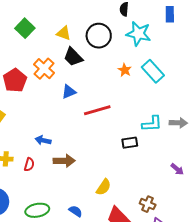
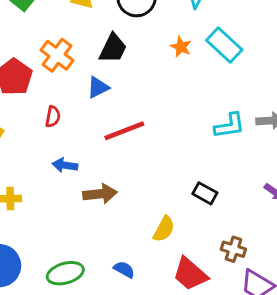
black trapezoid: (73, 57) -> (113, 48), moved, turned -105
red line: (97, 110) -> (124, 131), moved
black rectangle: (130, 143) -> (205, 193), moved, turned 42
red semicircle: (29, 164) -> (53, 117), moved

